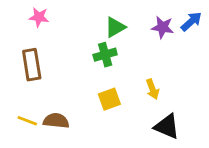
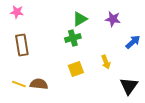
pink star: (39, 17) -> (17, 12), moved
blue arrow: (191, 21) -> (133, 42), moved
black triangle: (167, 127) -> (129, 86), moved, turned 42

